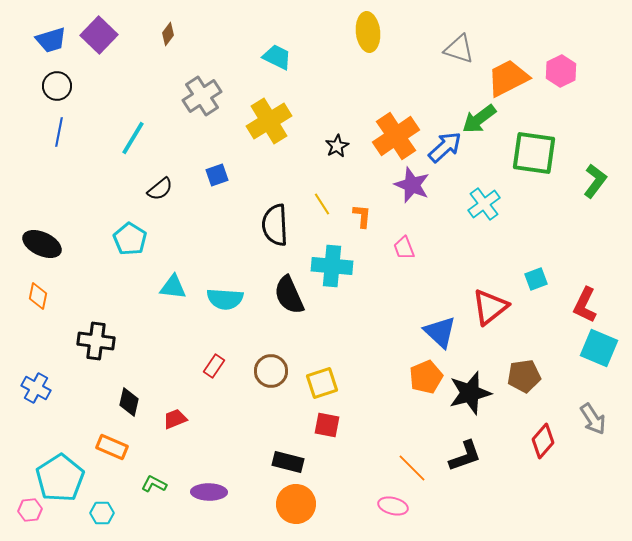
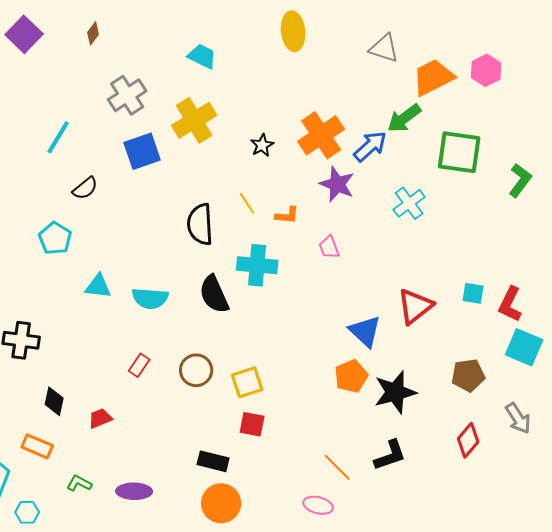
blue square: (217, 175) -> (142, 151), moved, size x1.6
orange L-shape: (362, 216) -> (287, 215), turned 90
cyan square: (536, 279) -> (473, 293), moved, turned 30
brown pentagon: (524, 376) -> (468, 375), moved

